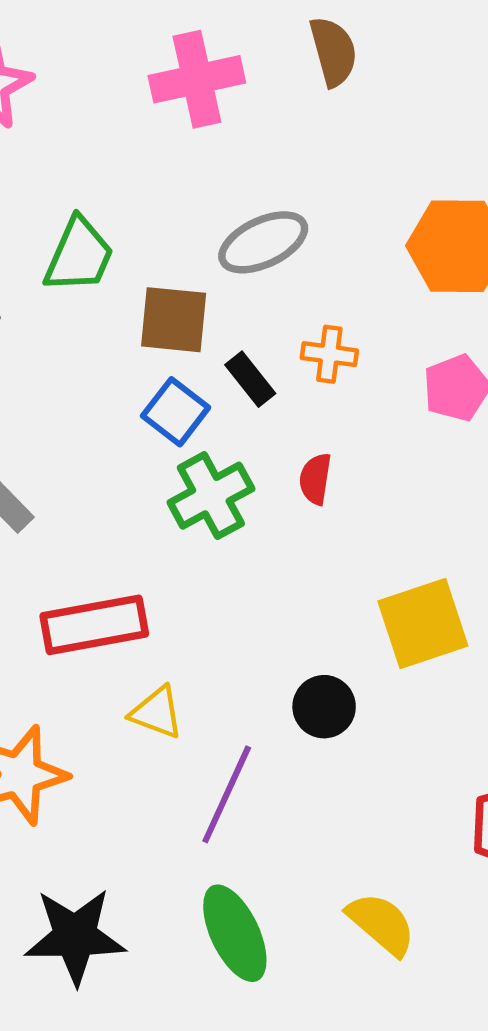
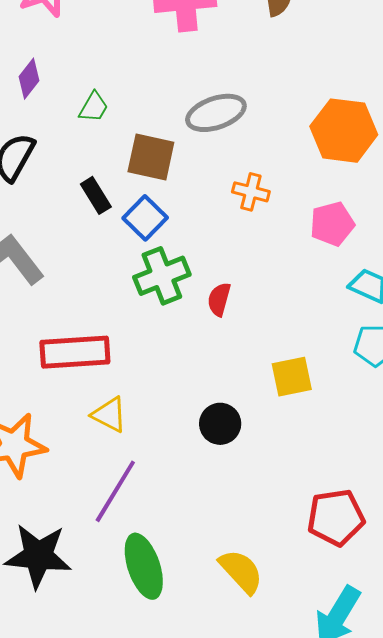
green trapezoid: (79, 255) -> (94, 107), size x0.6
black rectangle: (250, 379) -> (96, 195), moved
red semicircle: (315, 479) -> (219, 299), moved
yellow square: (423, 624) -> (292, 377), size x0.7
purple line: (227, 794) -> (115, 491), moved

